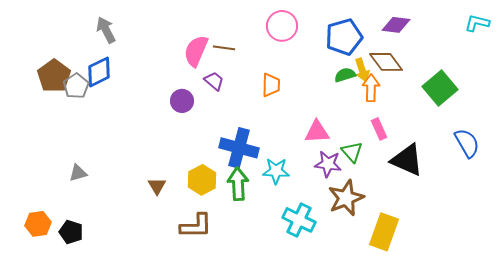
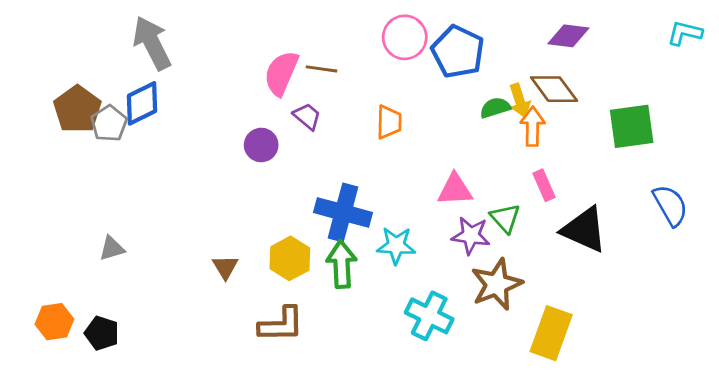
gray arrow: (106, 30) -> (152, 43), size x1.4
blue pentagon: (344, 37) -> (458, 52), moved, turned -30
green square: (440, 88) -> (632, 126), turned 32

